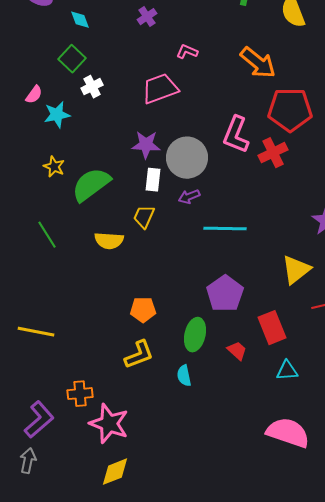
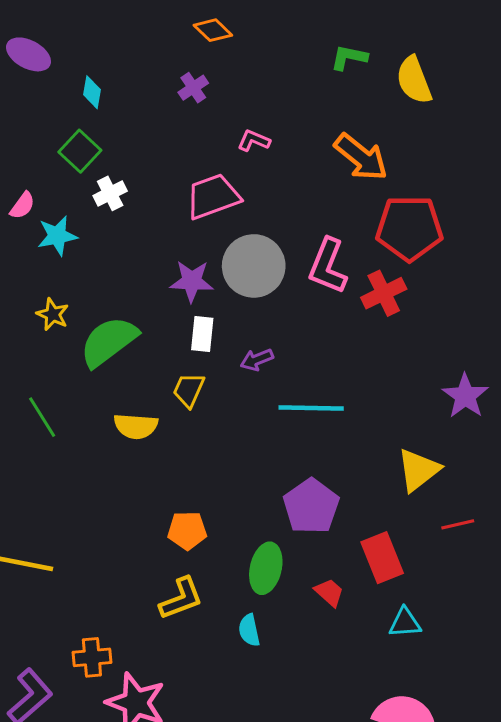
cyan diamond: (80, 20) -> (92, 92), turned 30
gray circle: (187, 158) -> (254, 266), moved

